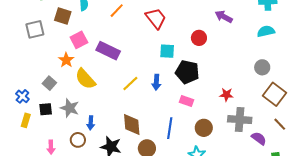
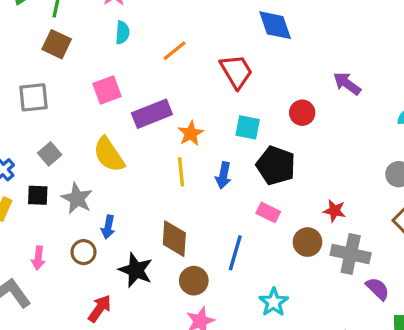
brown square: (63, 16) -> (57, 44), moved
gray square: (35, 29) -> (34, 97), moved
purple rectangle: (108, 51) -> (152, 114), turned -55
orange star: (66, 60) -> (191, 133), moved
yellow line: (130, 83) -> (181, 172), turned -60
brown circle: (204, 128) -> (307, 242), moved

